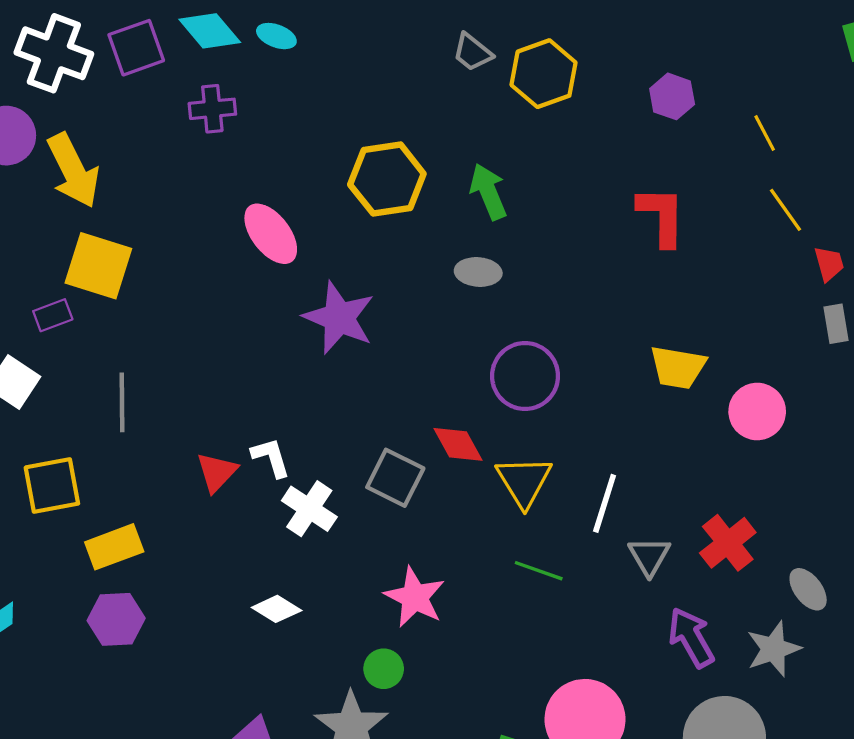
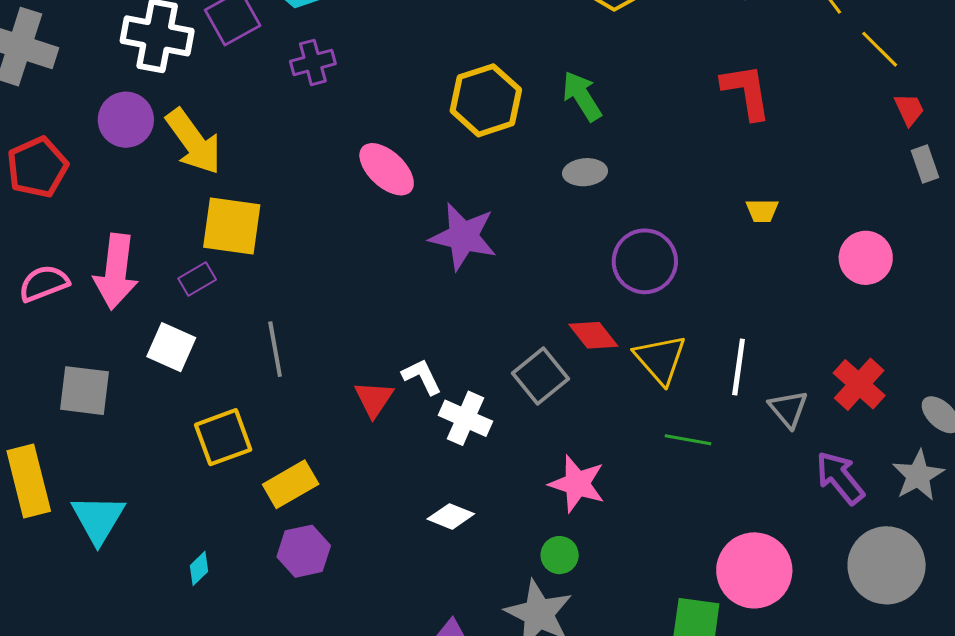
yellow line: (785, 210) -> (880, 49), moved
yellow trapezoid: (678, 367) -> (762, 211), moved, size x0.6
gray square: (395, 478) -> (540, 376), turned 34

